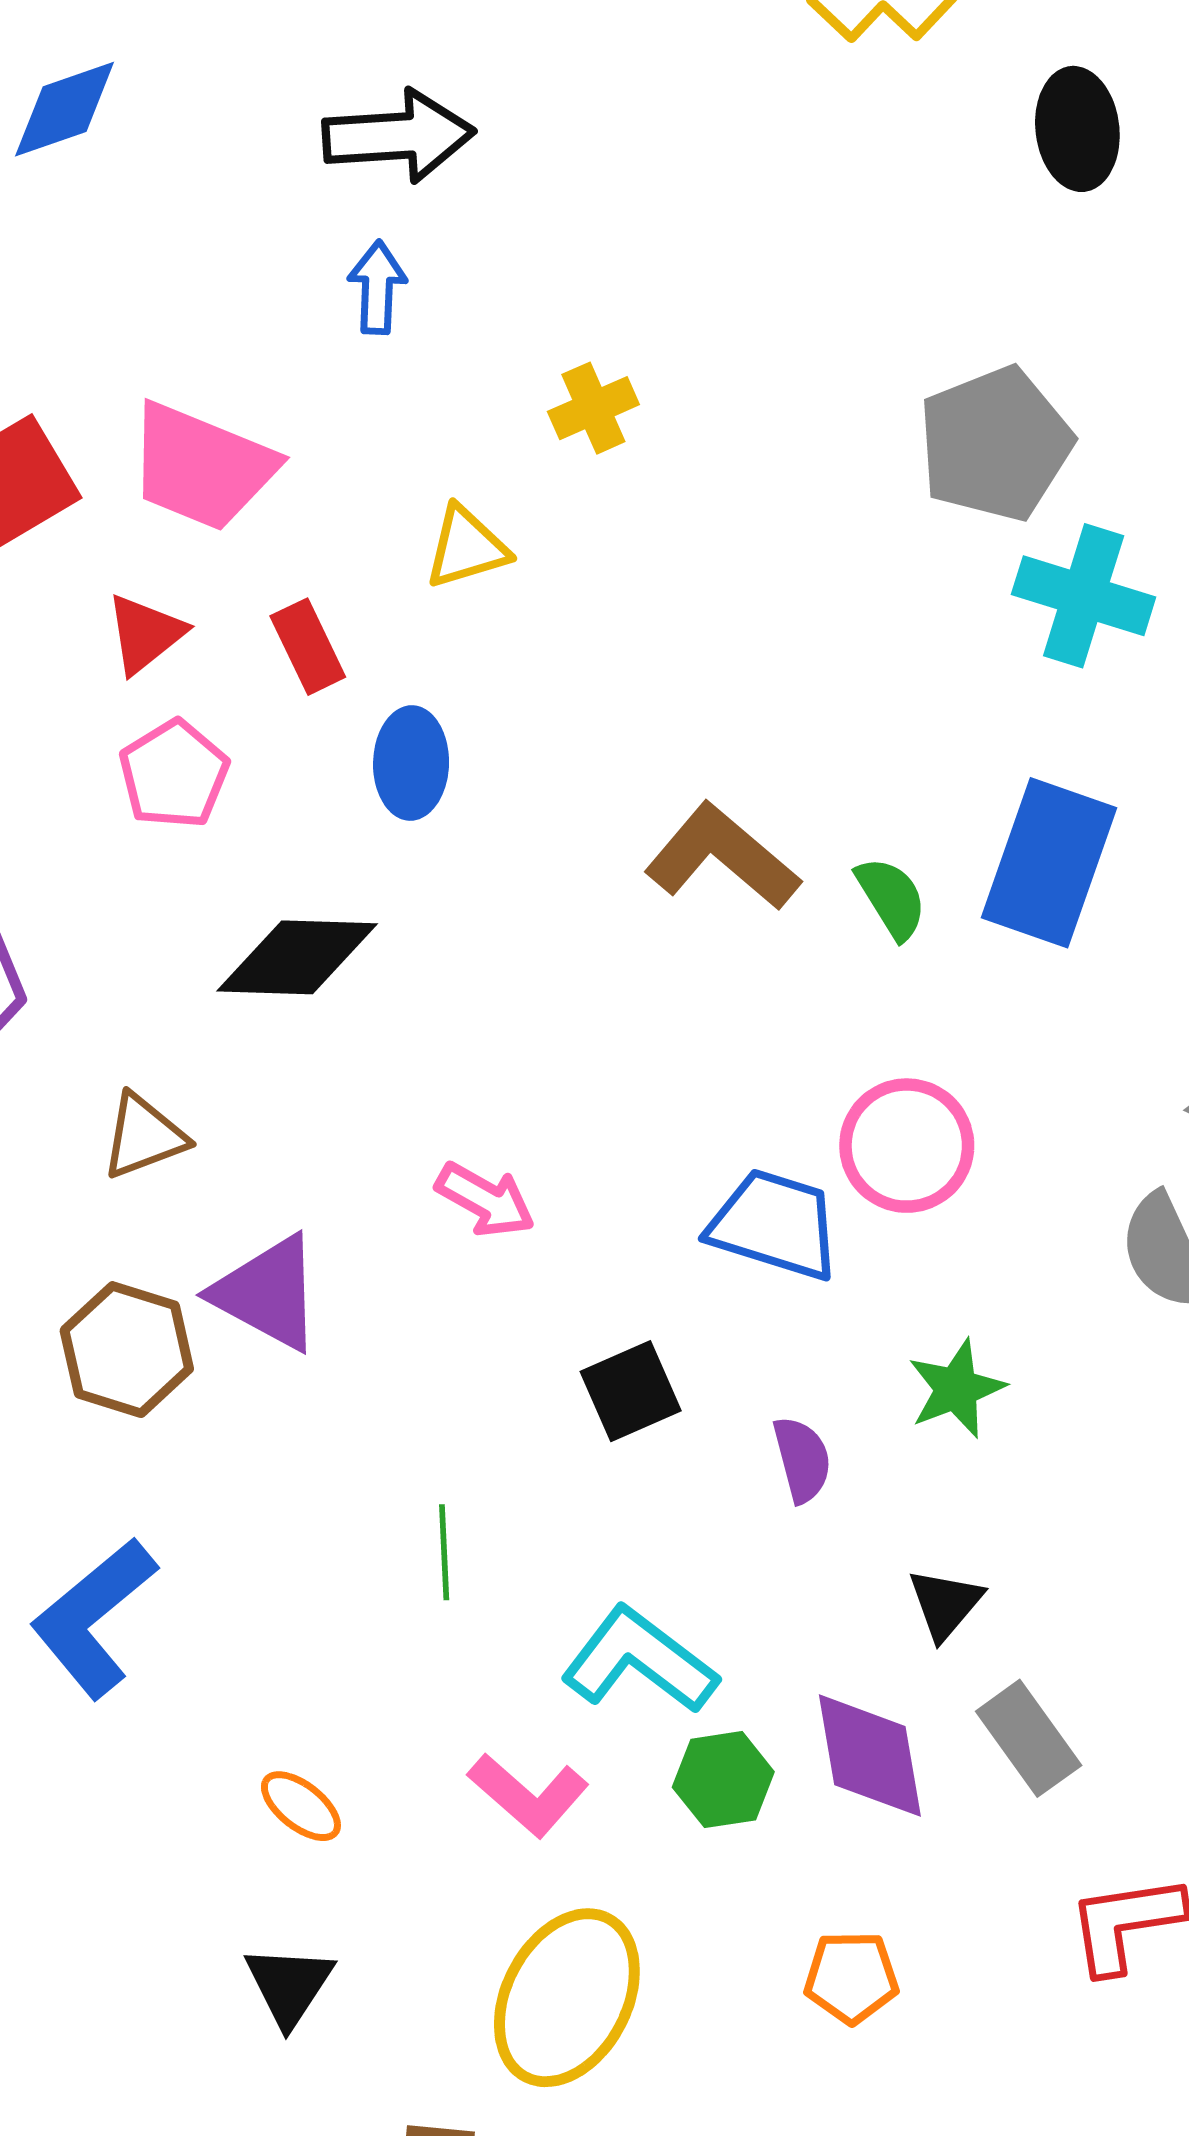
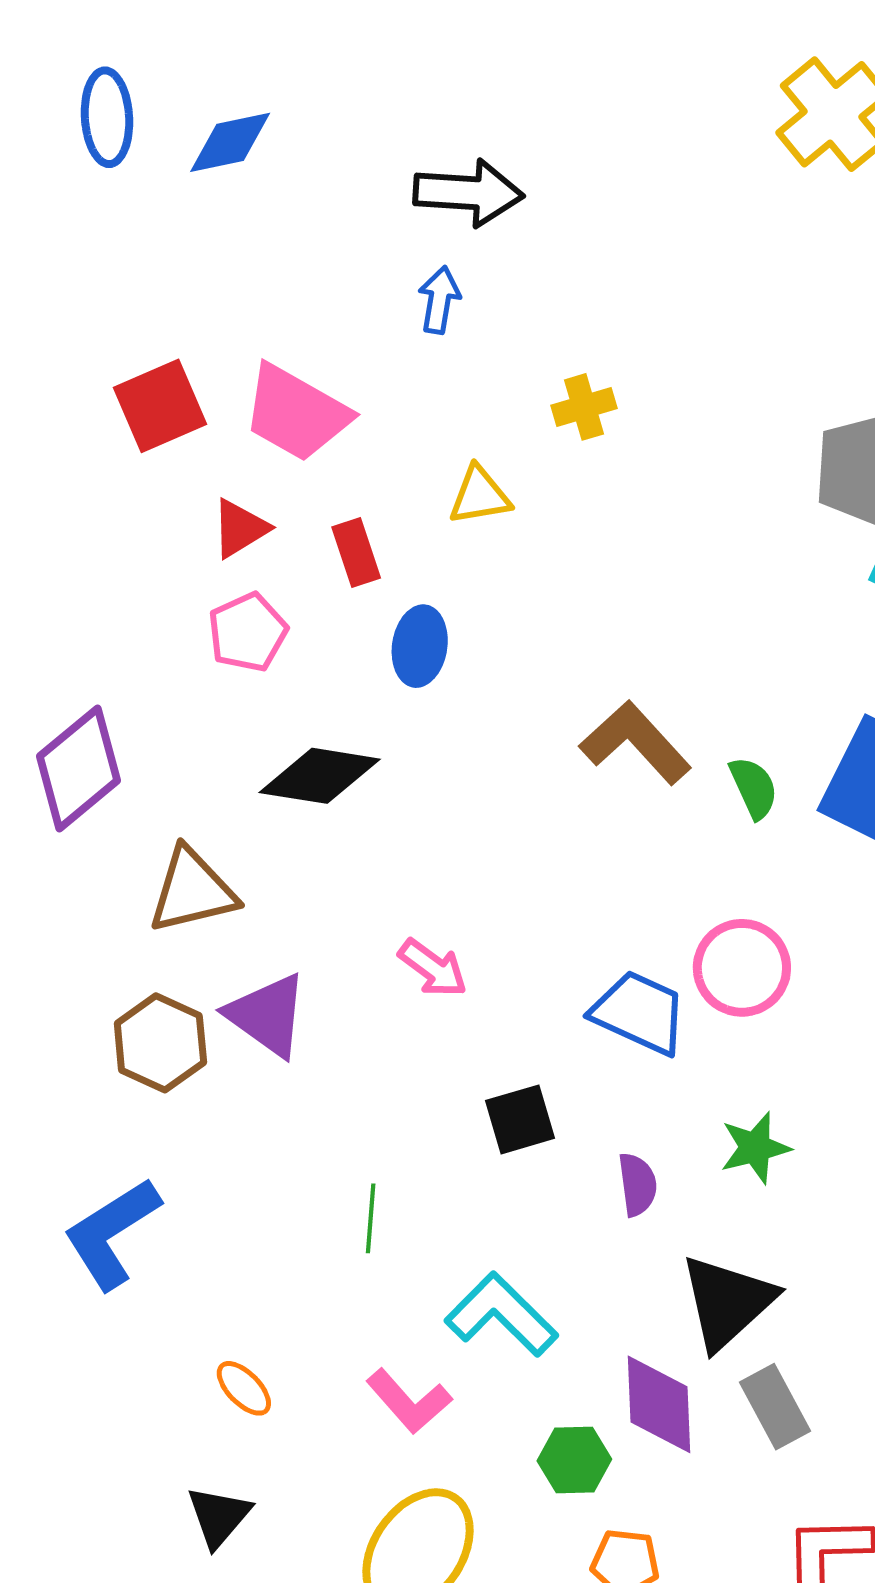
brown triangle: (144, 1136) -> (192, 891), size x1.4
black triangle: (945, 1604) -> (727, 1302), size x1.8
green hexagon: (723, 1780) -> (574, 1460), moved

